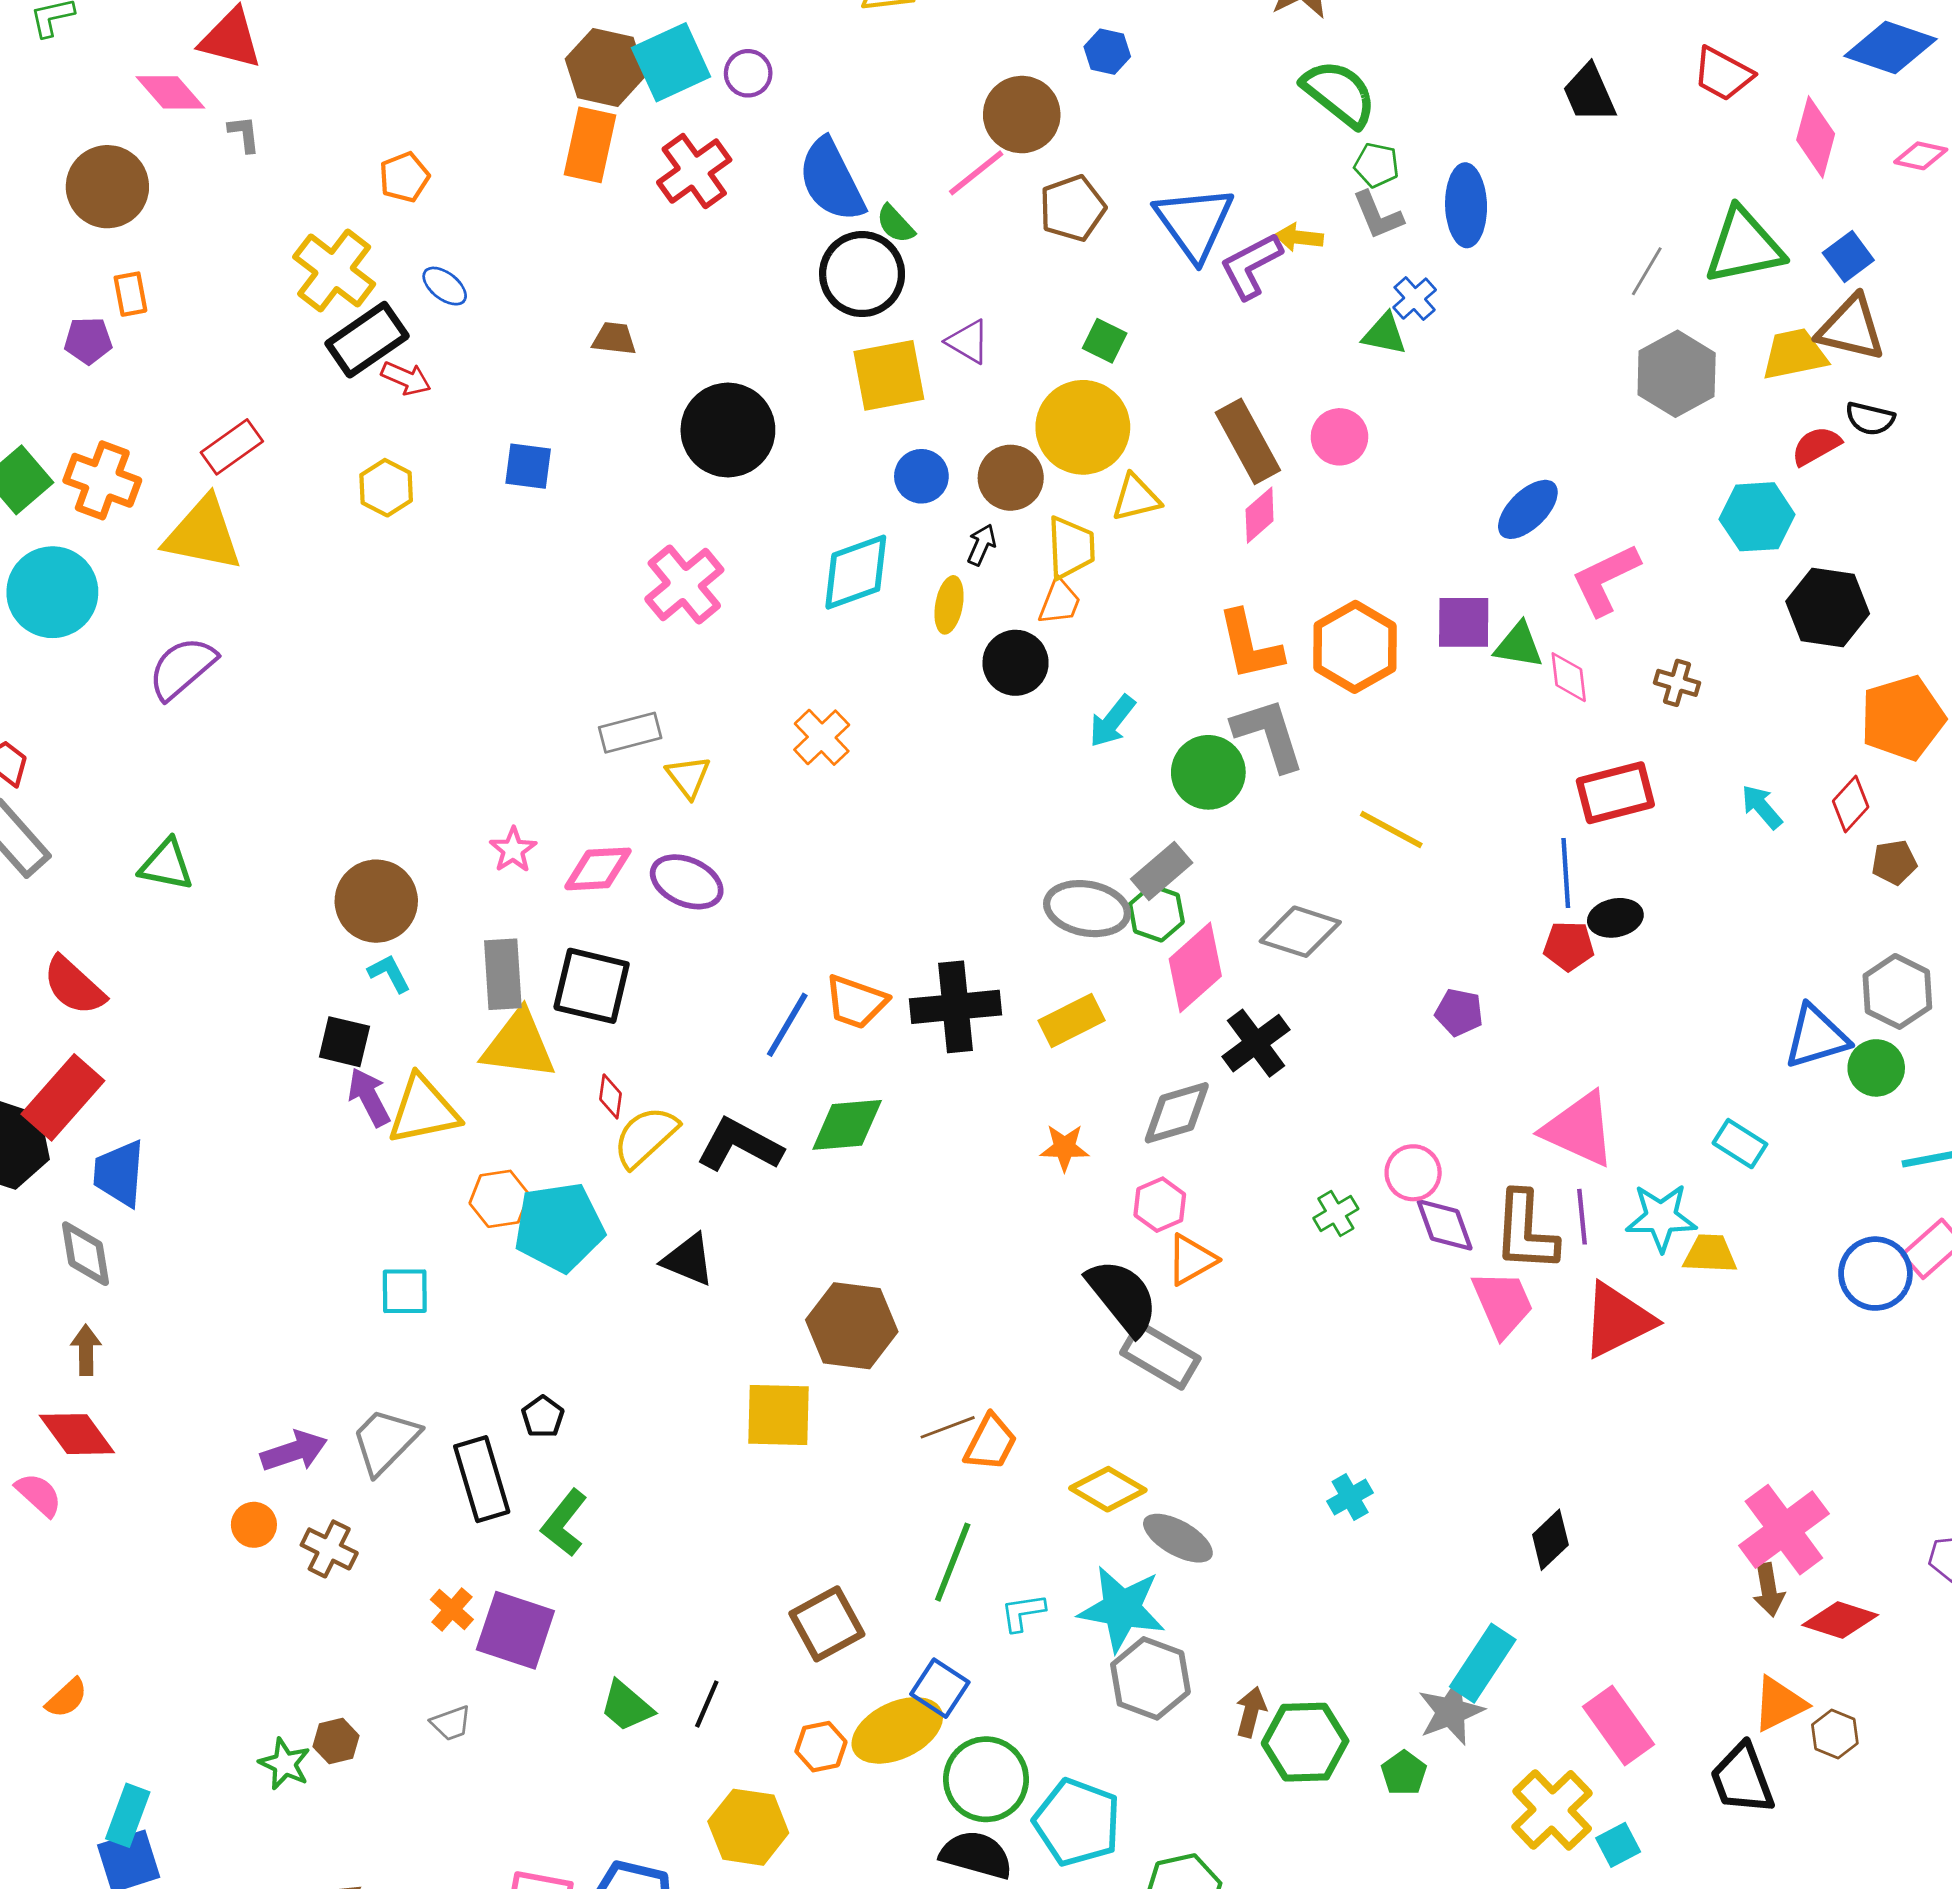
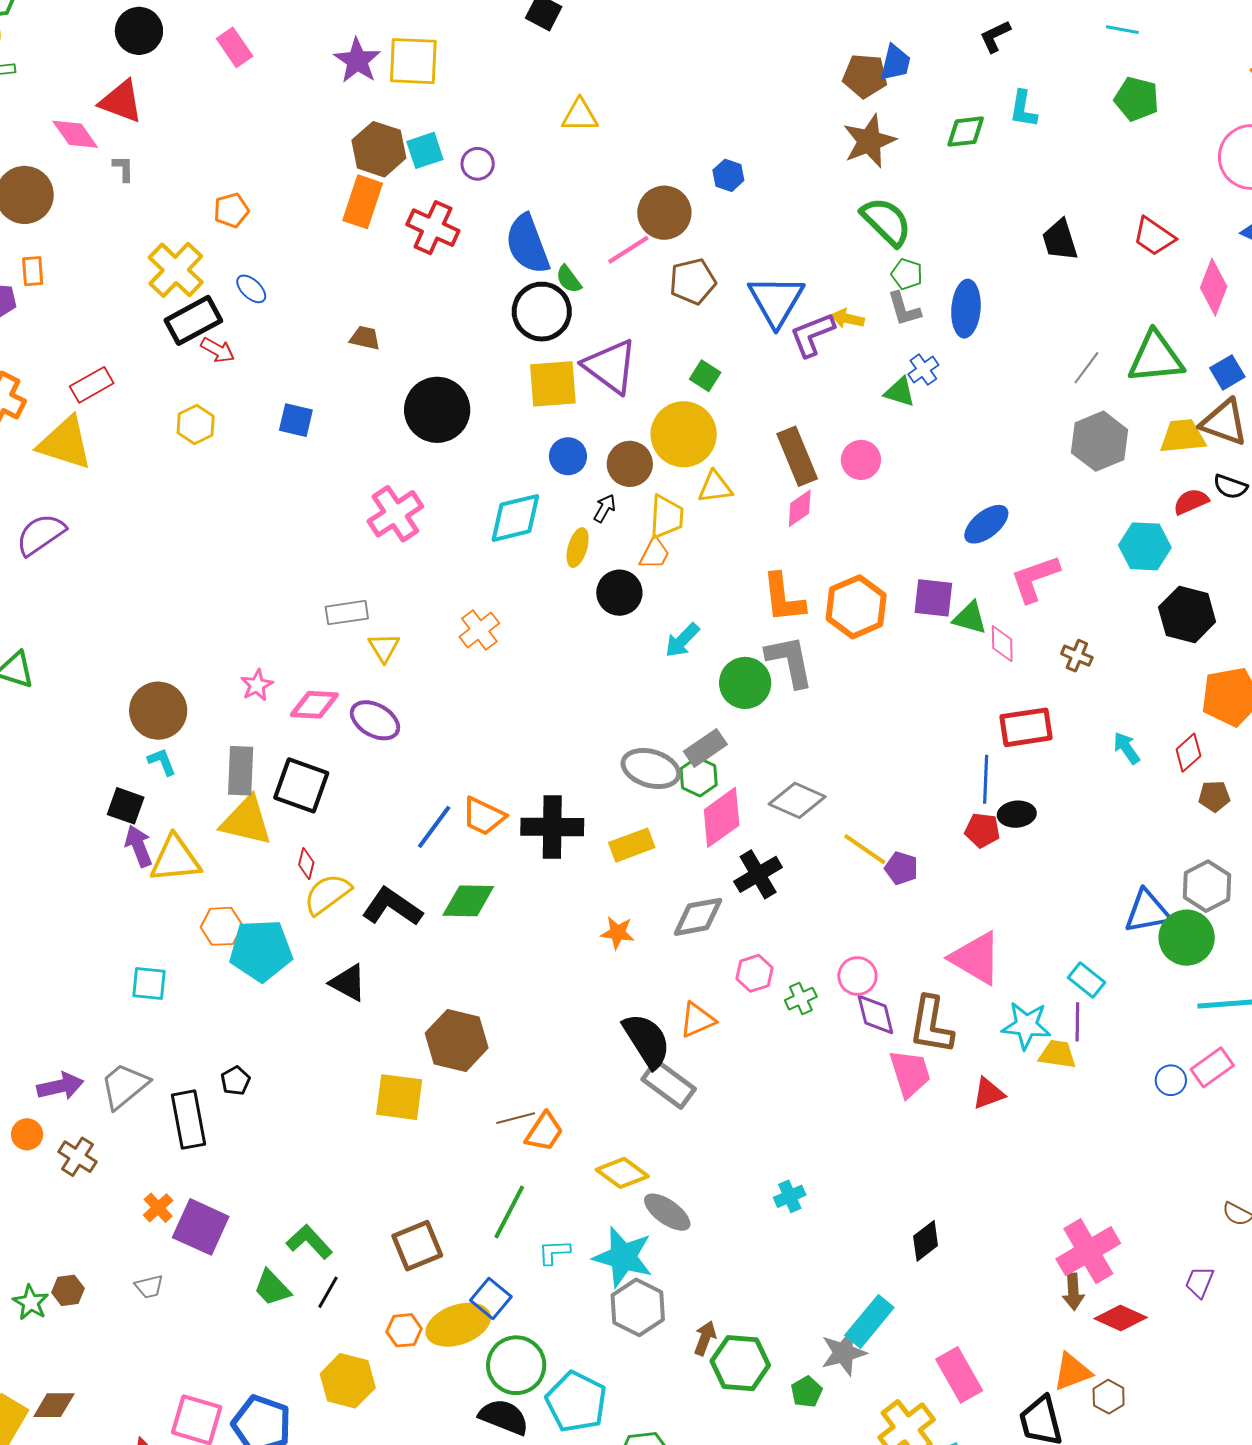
cyan square: (671, 62) -> (425, 150), size x0.7
red cross: (694, 171) -> (433, 228), turned -36
purple triangle: (968, 342) -> (610, 366), size x1.8
yellow line: (1391, 829) -> (865, 849), moved
green circle: (1876, 1068) -> (1187, 938), size x1.4
pink hexagon: (1160, 1205) -> (754, 973), moved
purple line: (1582, 1217) -> (1077, 1022), moved
blue circle: (1875, 1274) -> (1171, 1080), size x0.6
red triangle: (1618, 1320) -> (988, 1093), size x0.6
green L-shape: (564, 1523) -> (309, 1242), moved, turned 93

